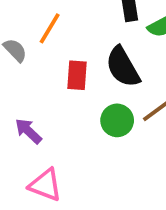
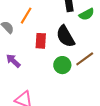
purple arrow: (28, 131) -> (13, 61), moved

